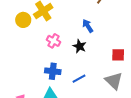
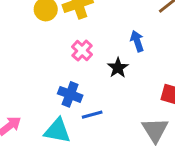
blue line: (79, 79) -> (92, 115), moved

